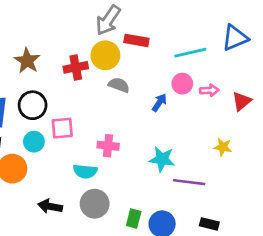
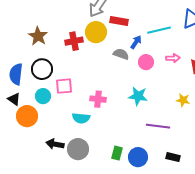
pink circle: (182, 84) -> (146, 62), moved
gray semicircle: (119, 85) -> (121, 54), moved
blue arrow: (159, 103) -> (136, 42), moved
cyan star: (162, 159) -> (138, 96), moved
gray circle: (95, 204) -> (78, 149), moved

